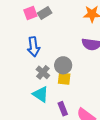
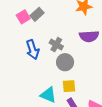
gray cross: (43, 72) -> (56, 45), moved
yellow square: (64, 79) -> (69, 86), moved

